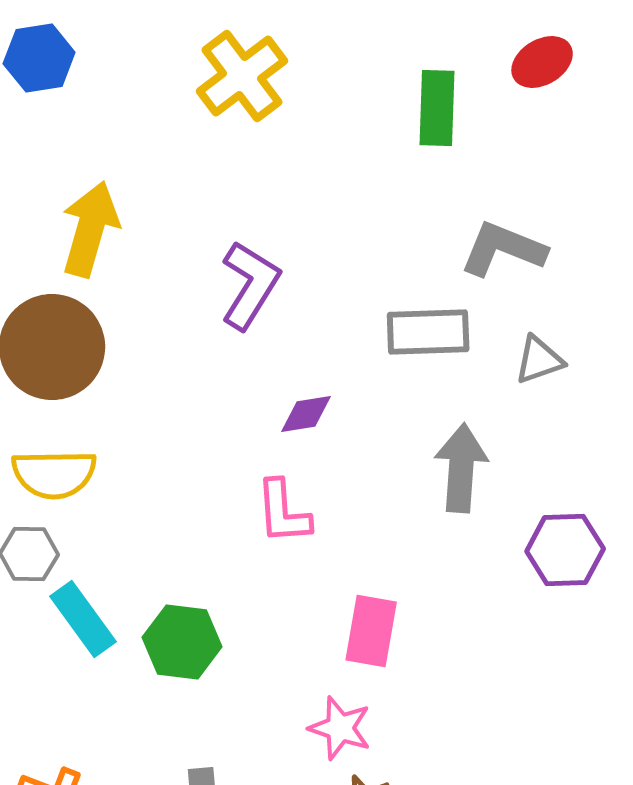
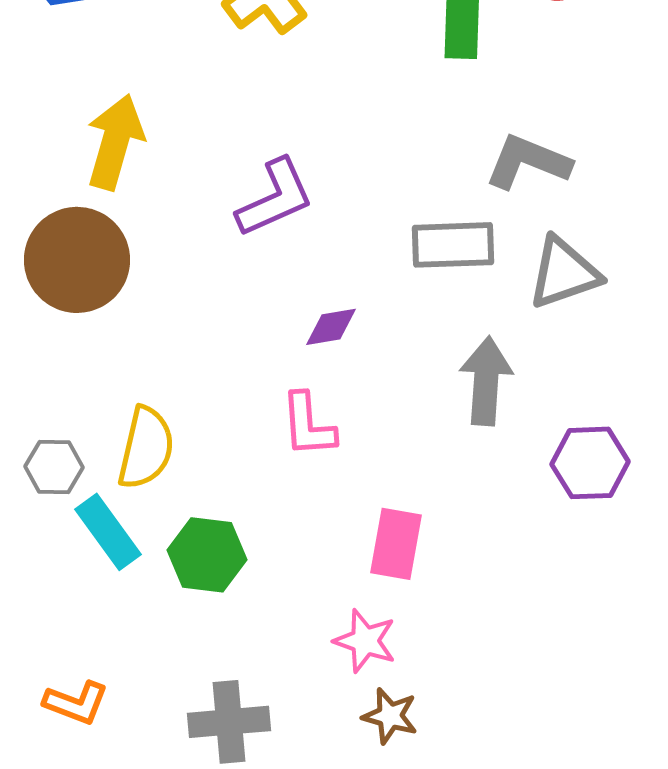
purple L-shape: (250, 285) -> (275, 198), turned 34
gray triangle: (539, 360) -> (564, 273), size x1.5
yellow semicircle: (54, 474) -> (146, 448), moved, turned -76

